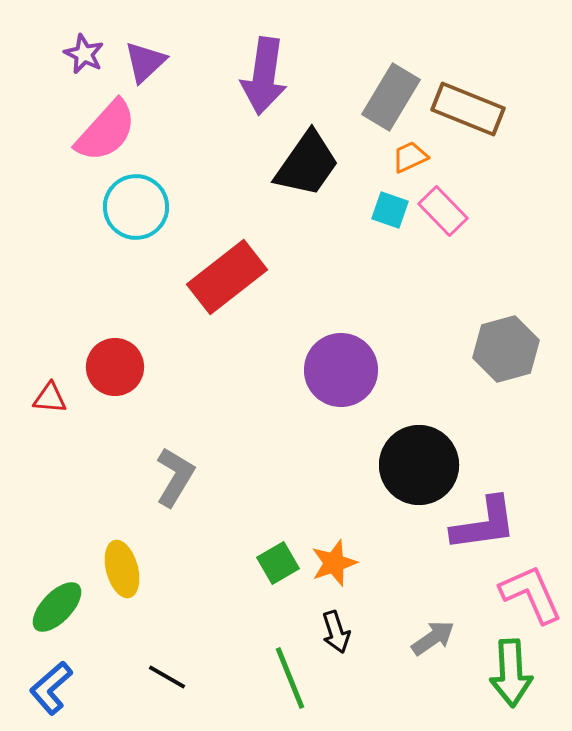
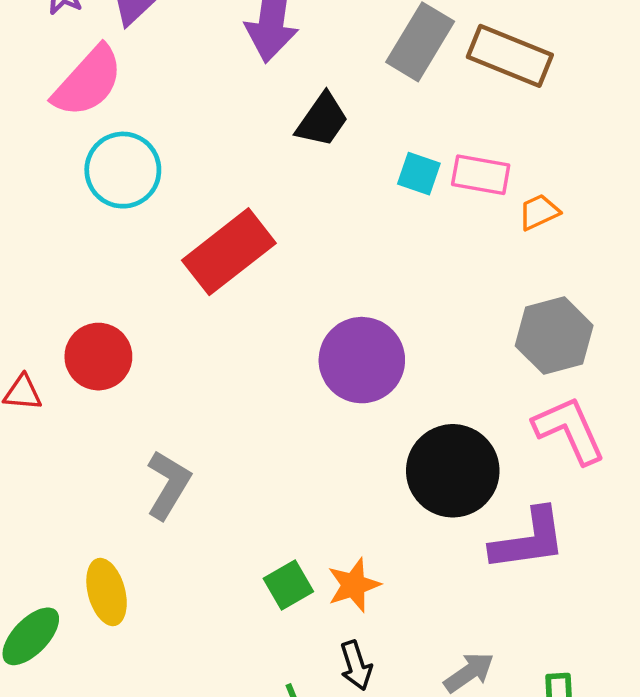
orange trapezoid: (410, 157) -> (539, 212), moved
black trapezoid: (307, 164) -> (322, 120), size x0.7
pink rectangle: (443, 211) -> (481, 175), turned -36
pink L-shape: (531, 594) -> (569, 430), moved

